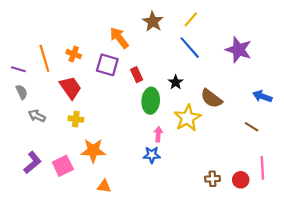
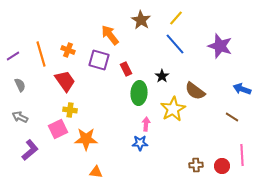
purple line: (18, 69) -> (13, 56), moved, turned -48
gray arrow: (37, 116) -> (20, 117), moved
pink square: (63, 166) -> (58, 129), moved

